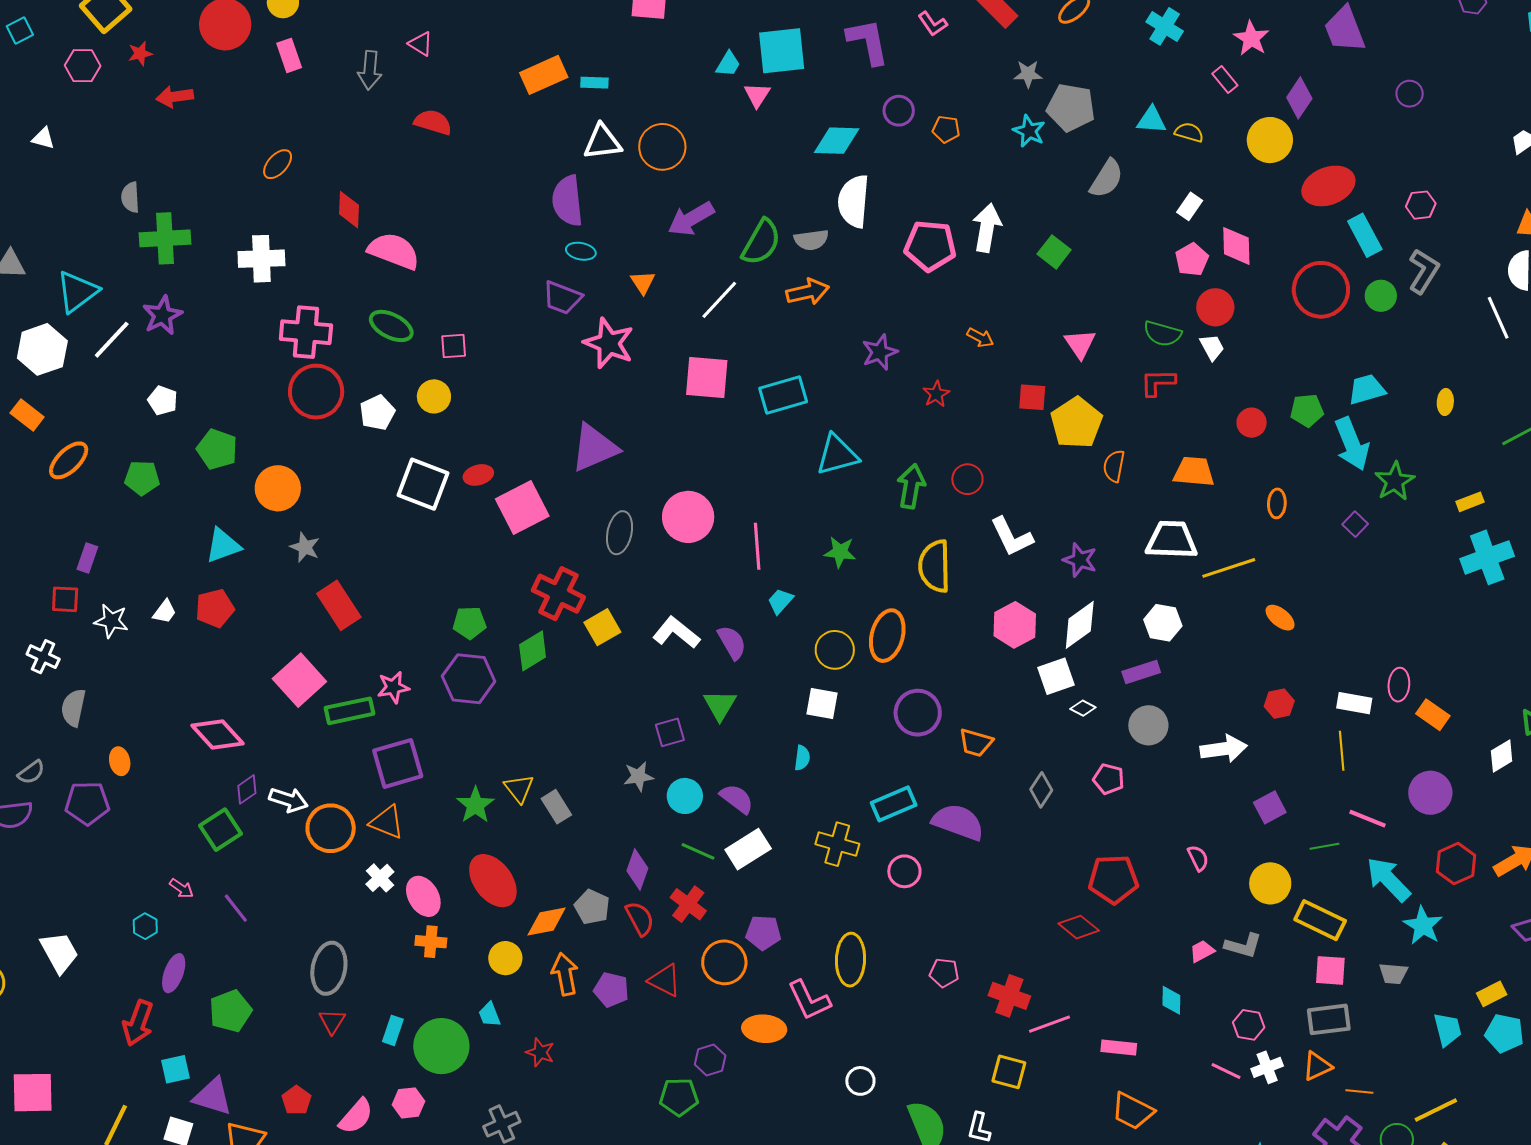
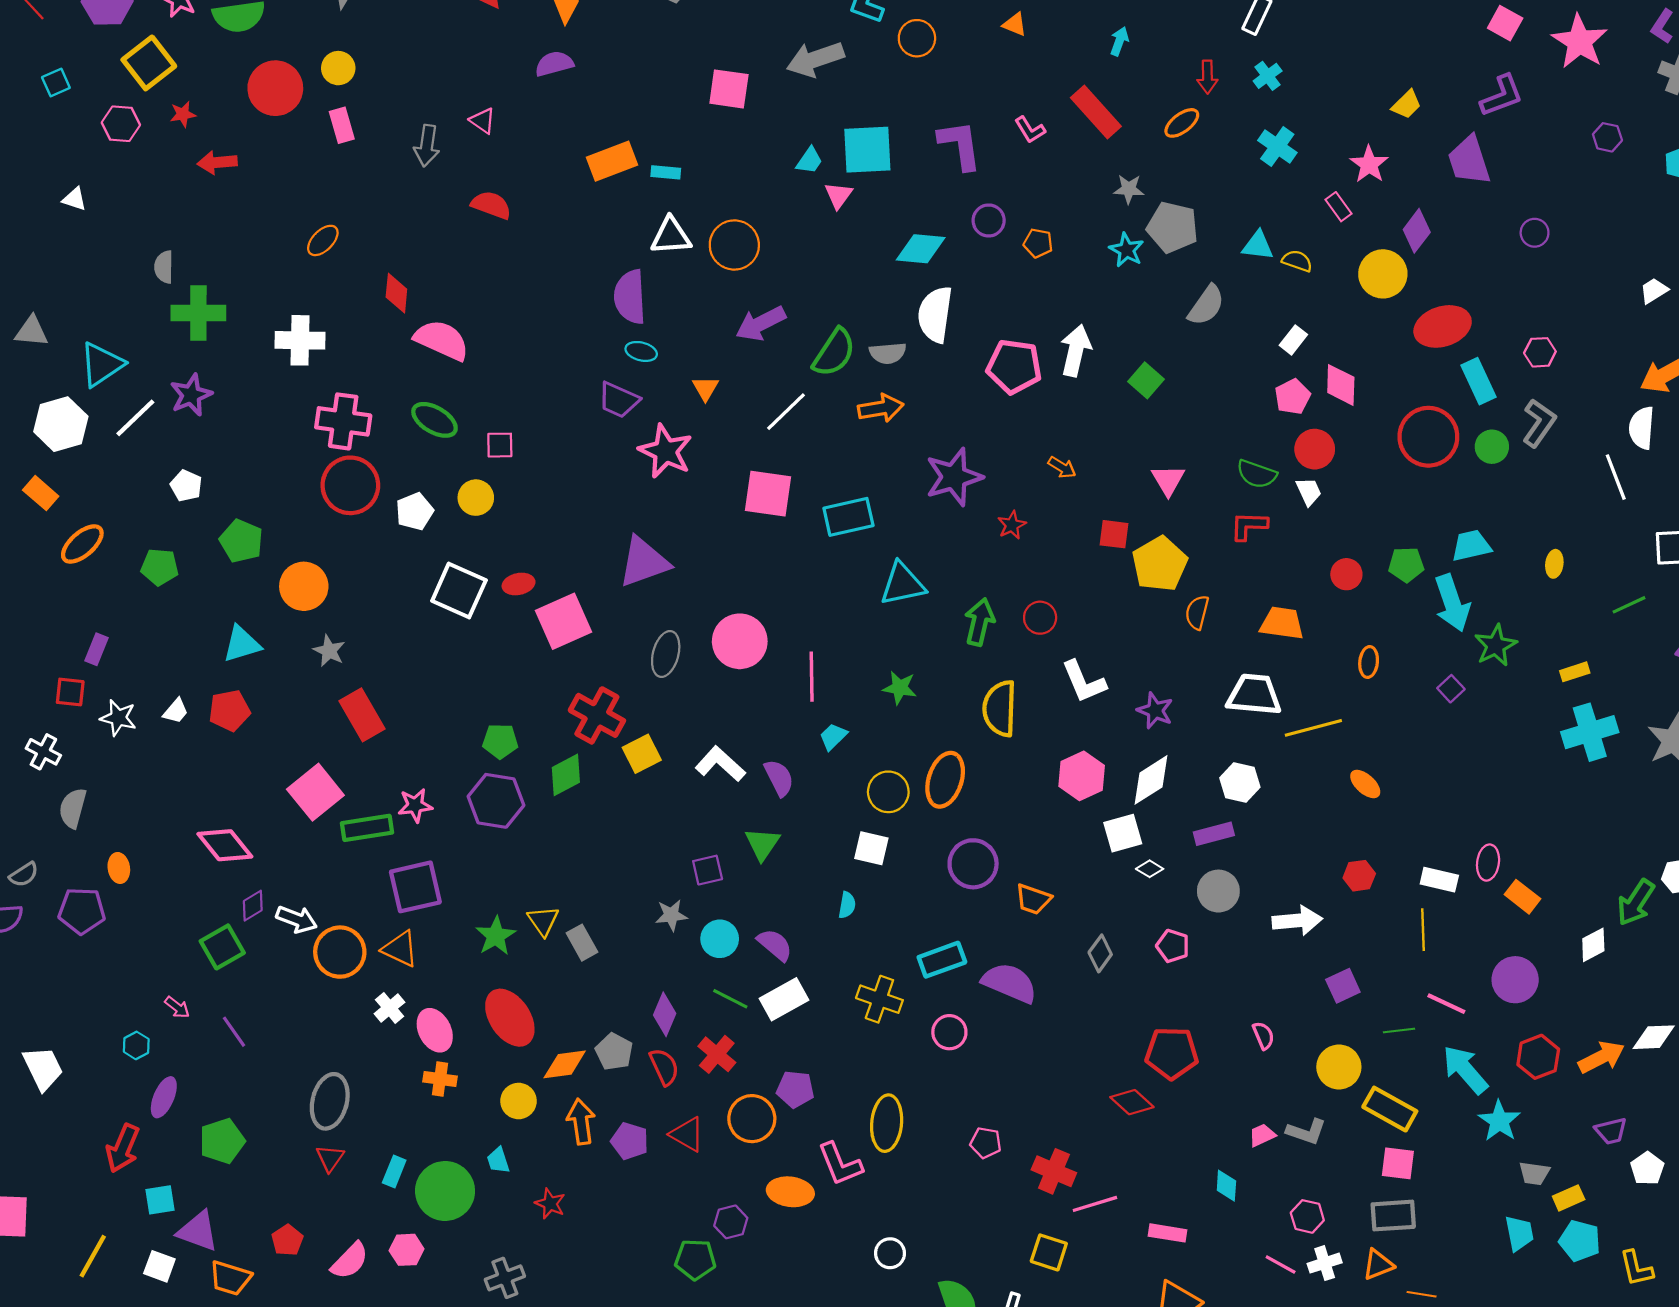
purple star: (880, 352) -> (954, 477), size x1.5
gray trapezoid: (1393, 974) -> (1534, 1173), moved

